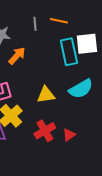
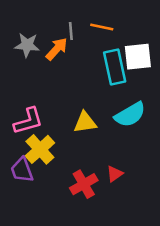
orange arrow: (17, 56) -> (57, 49), moved
red cross: (45, 131) -> (84, 184), moved

